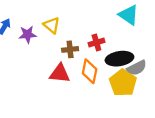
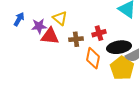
red triangle: (60, 74) -> (50, 36), moved

